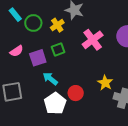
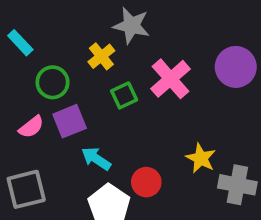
green circle: (33, 23) -> (53, 82), moved
green square: (58, 49) -> (124, 95), moved
pink semicircle: (17, 51) -> (31, 127), moved

